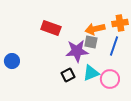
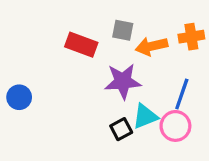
gray square: (91, 42) -> (123, 30), moved
blue line: (114, 46) -> (182, 94), moved
black square: (68, 75) -> (121, 129), moved

